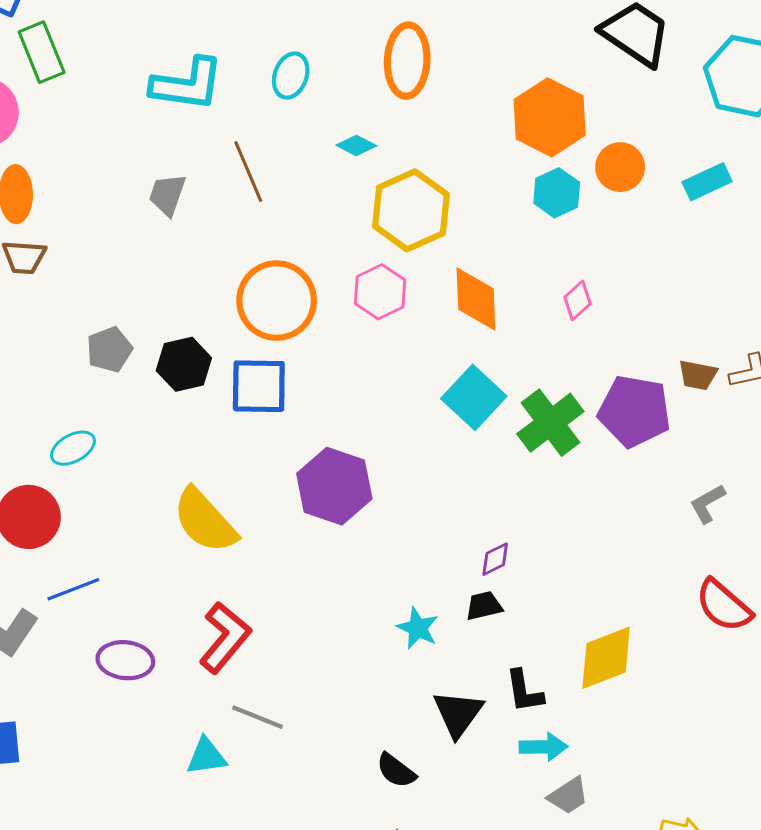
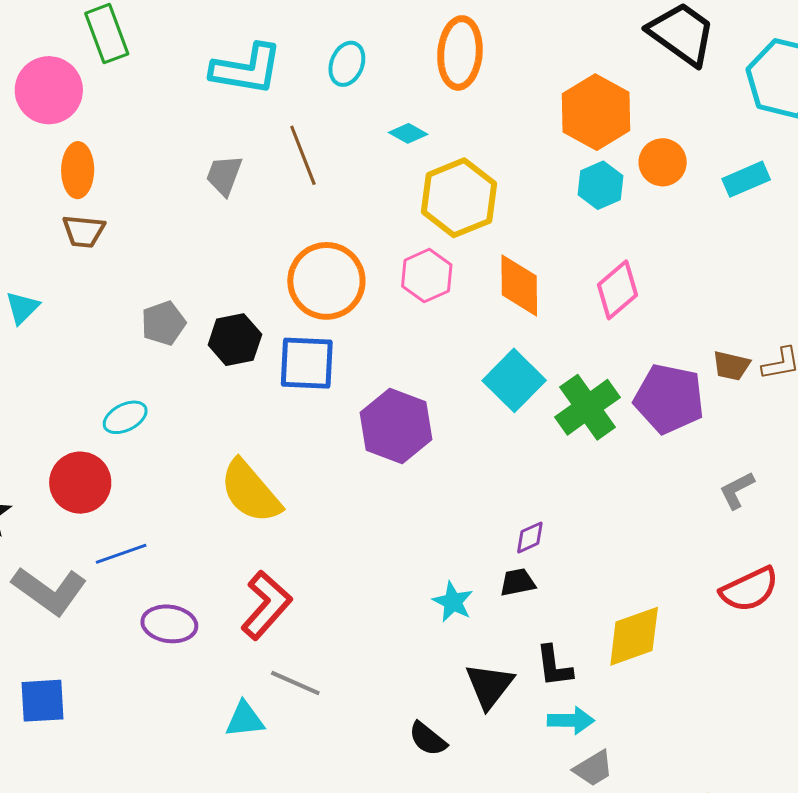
pink diamond: (578, 300) -> (617, 290), size x1.5
purple hexagon: (334, 486) -> (396, 426), moved
red semicircle: (724, 606) -> (749, 589), turned -68

